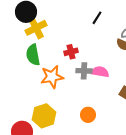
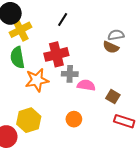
black line: (97, 18) -> (63, 20), moved
red cross: (71, 52) -> (56, 54), size x1.6
pink semicircle: (100, 72) -> (86, 85), moved

